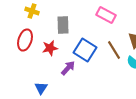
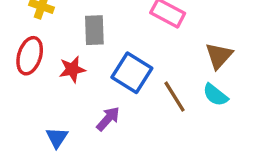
brown line: (114, 50) -> (175, 97), moved
purple arrow: (68, 68) -> (108, 119), moved

